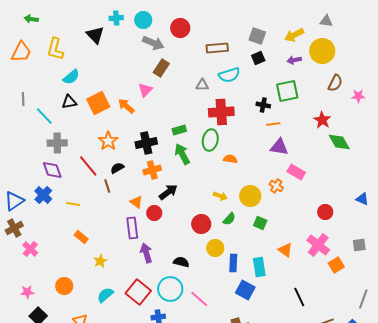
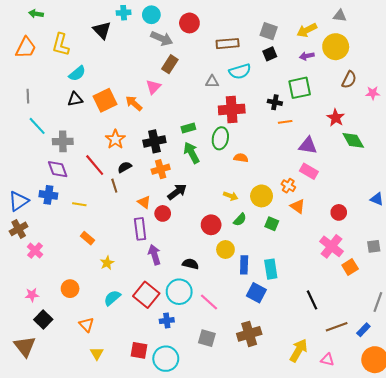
cyan line: (44, 116) -> (37, 126), moved
purple triangle: (279, 147) -> (308, 146), moved
blue cross: (43, 195) -> (48, 195), turned -36
orange triangle: (285, 250) -> (298, 206), moved

